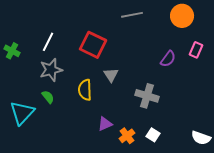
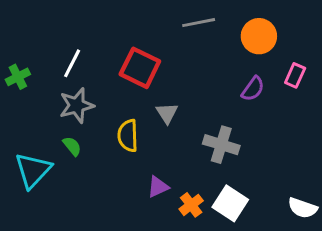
orange circle: (182, 16) -> (259, 36), moved
green cross: (12, 51) -> (18, 77), turned 35
white square: (153, 135) -> (230, 203), size x1.6

